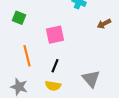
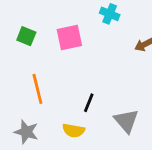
pink square: (55, 35) -> (69, 37), moved
black line: (55, 66) -> (89, 103), moved

